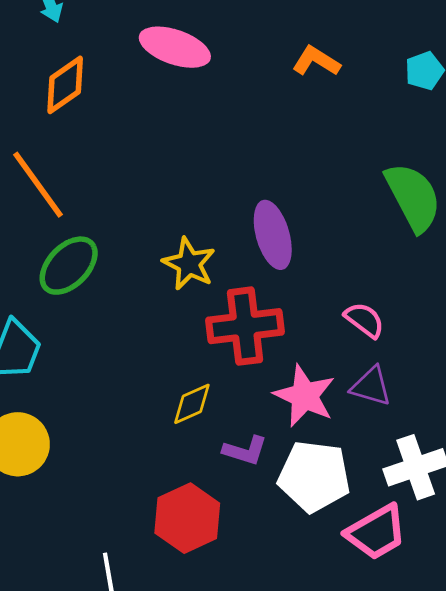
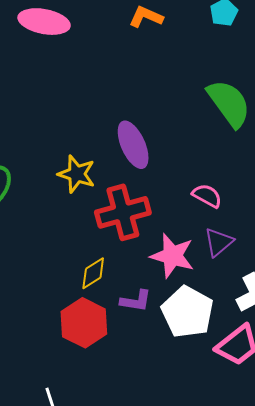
purple triangle: (371, 386) -> (219, 242), turned -48
white pentagon: (314, 476) -> (187, 312), turned 30
red hexagon: (187, 518) -> (84, 323), moved

